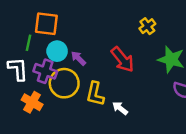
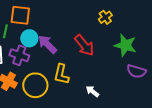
purple arrow: (78, 58) -> (47, 44), size x1.5
yellow circle: (64, 83) -> (35, 85), moved
white arrow: (120, 108) -> (92, 91), moved

